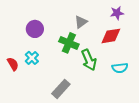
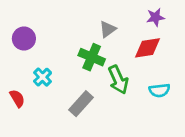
purple circle: (35, 29) -> (24, 39), moved
red semicircle: (13, 64) -> (17, 98), moved
gray rectangle: (61, 89) -> (81, 104), moved

